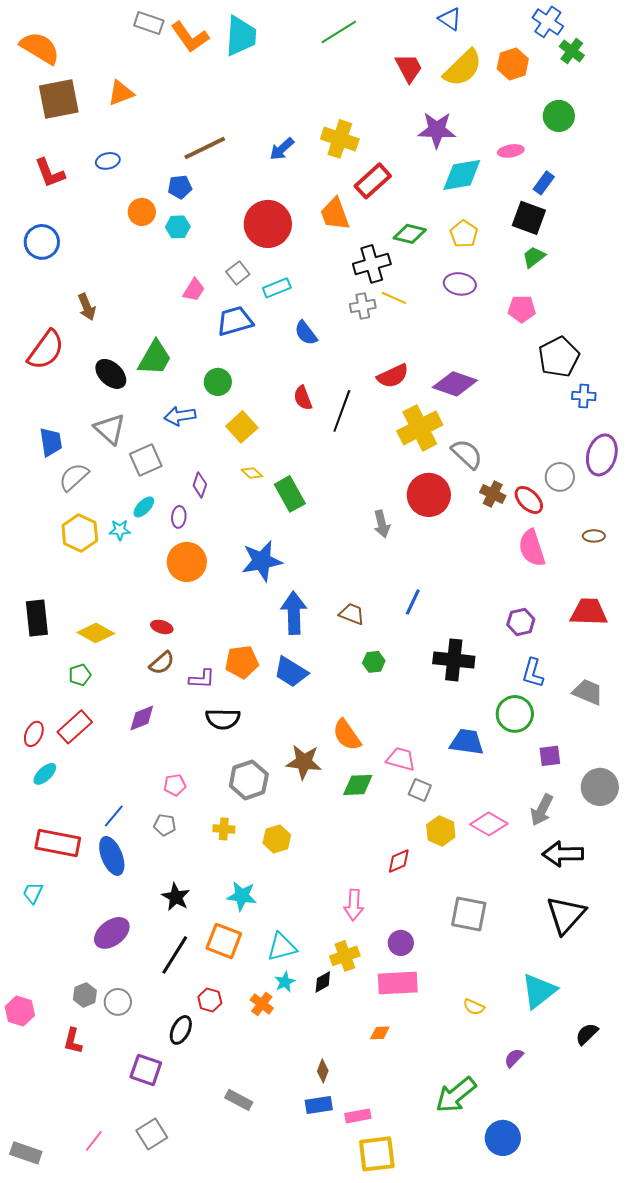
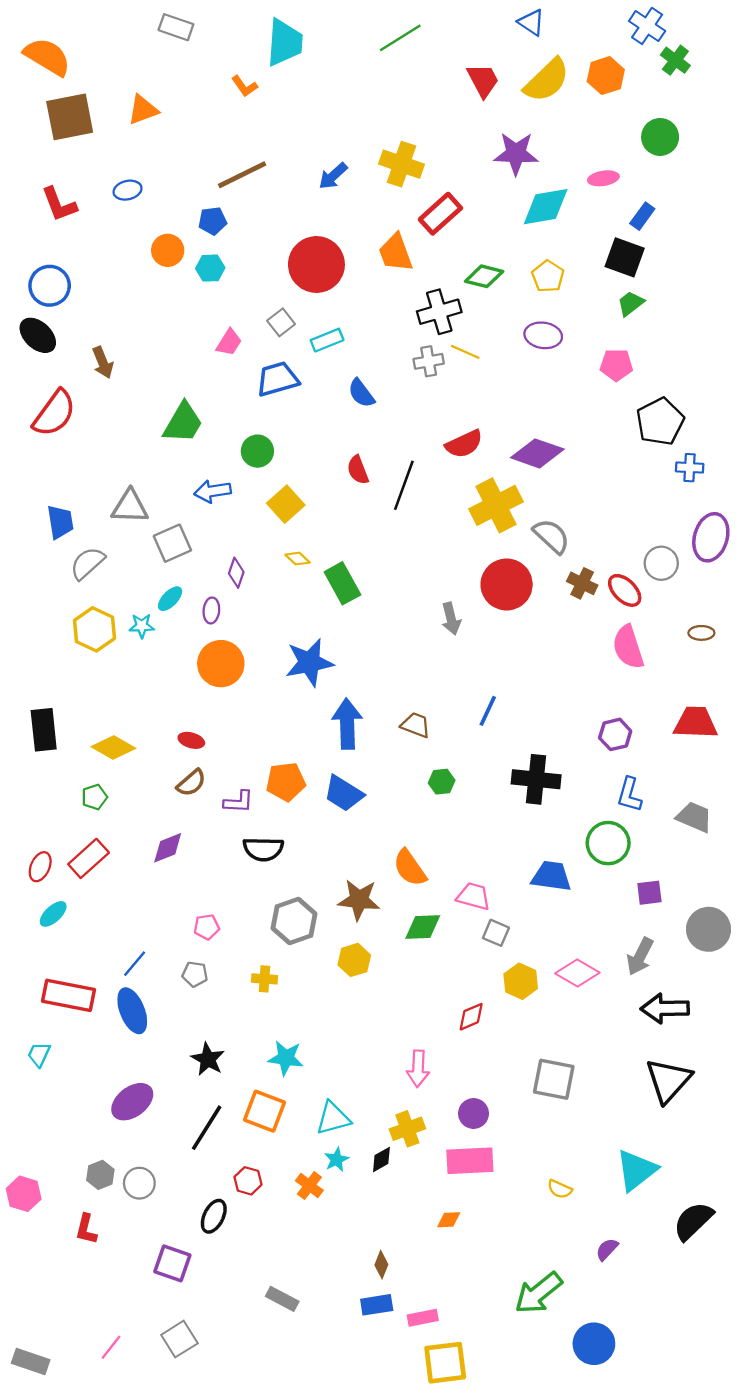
orange L-shape: (190, 37) -> (244, 86), moved, size x0.6
black ellipse: (111, 374) -> (38, 335), moved
gray triangle: (110, 429) -> (130, 507), turned -40
yellow hexagon: (277, 839) -> (354, 960), moved
black semicircle: (587, 1034) -> (693, 1221), size x1.5

